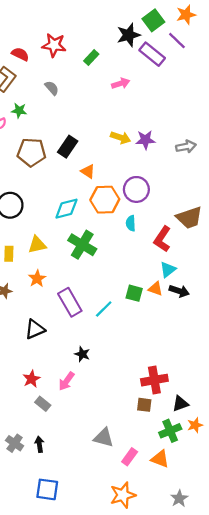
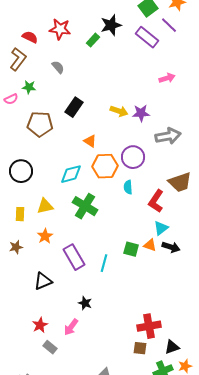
black star: (128, 35) -> (111, 25), moved
pink arrow: (121, 83) -> (167, 78), moved
black rectangle: (68, 147) -> (74, 107), moved
gray arrow: (186, 147) -> (168, 136), moved, size x1.4
cyan line: (104, 309) -> (104, 263), turned -30

